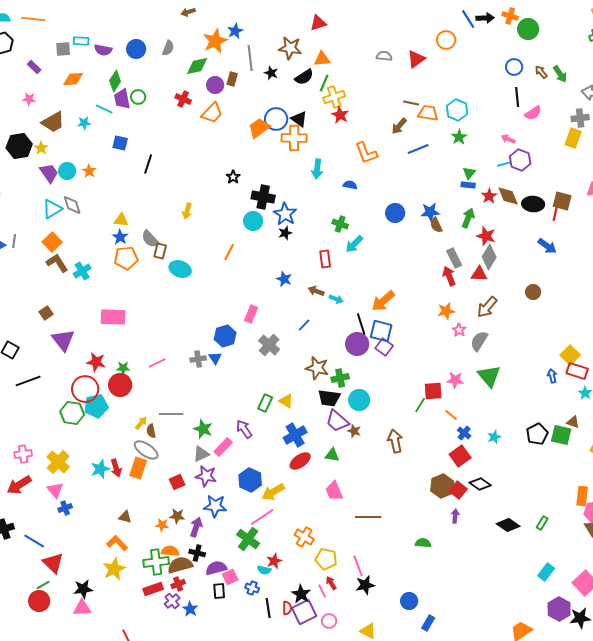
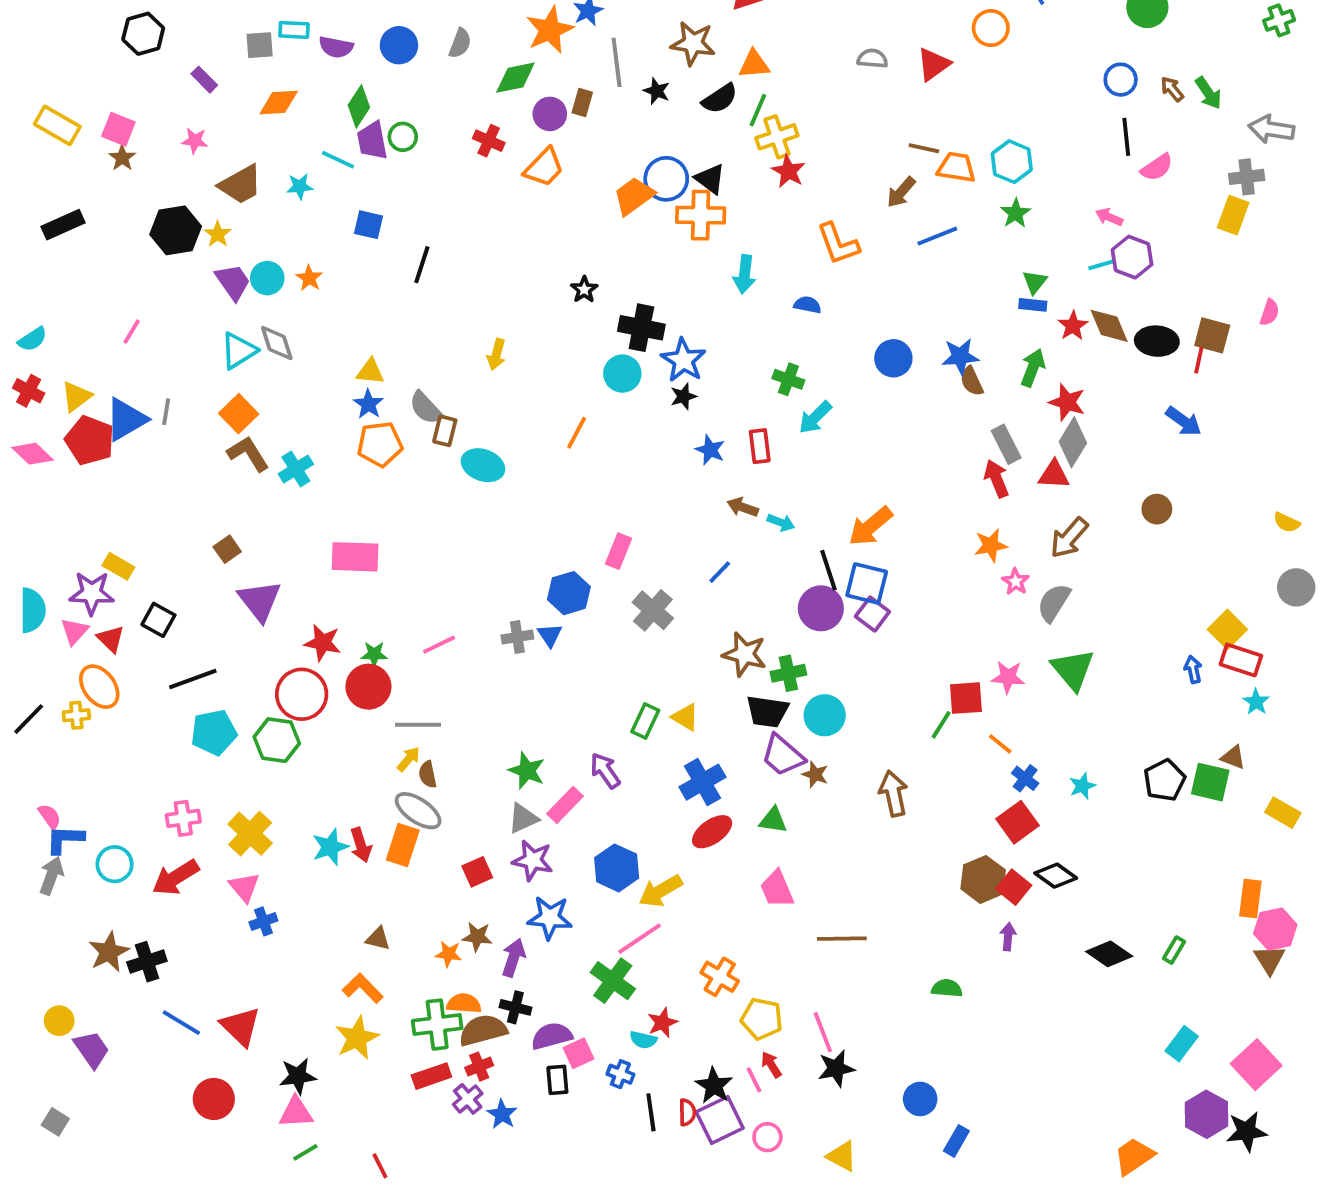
blue star: (284, 279) -> (710, 450), moved
cyan pentagon: (96, 406) -> (214, 732), moved
gray line: (171, 414) -> (418, 725), moved
blue line: (34, 541) -> (181, 1023), moved
green line: (43, 585) -> (305, 1152), moved

